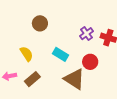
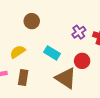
yellow semicircle: (26, 54) -> (18, 52), turned -91
brown rectangle: (32, 79) -> (23, 77), turned -42

